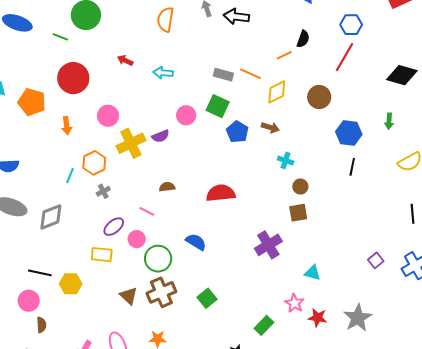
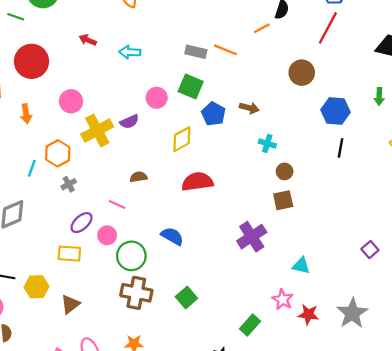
yellow diamond: (277, 92) -> (182, 139), moved
brown cross: (161, 292) -> (136, 293), turned 36
brown triangle: (129, 296) -> (70, 304), moved, turned 42

